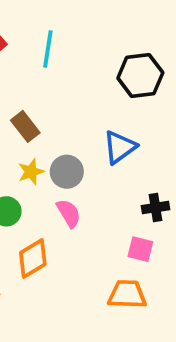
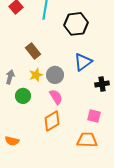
black hexagon: (140, 75) -> (76, 24), moved
black cross: (155, 208) -> (102, 84), moved
orange diamond: (33, 259) -> (52, 121), moved

